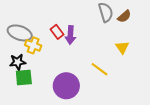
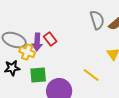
purple arrow: (70, 35) -> (37, 42), moved
green square: (24, 77) -> (38, 75), moved

